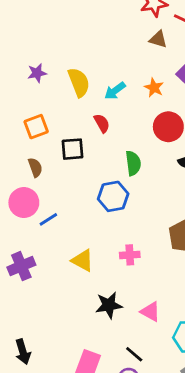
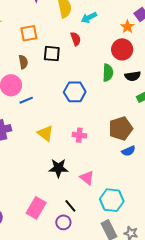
orange star: (154, 88) -> (127, 27), moved
green semicircle: (133, 163) -> (108, 73), moved

